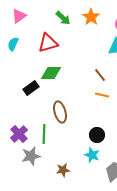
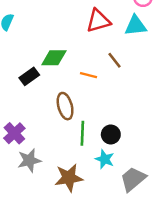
red triangle: (48, 43) -> (98, 21), moved
orange line: (102, 95) -> (89, 75), moved
green line: (44, 134) -> (82, 133), moved
brown star: (63, 170) -> (69, 178), size x1.6

